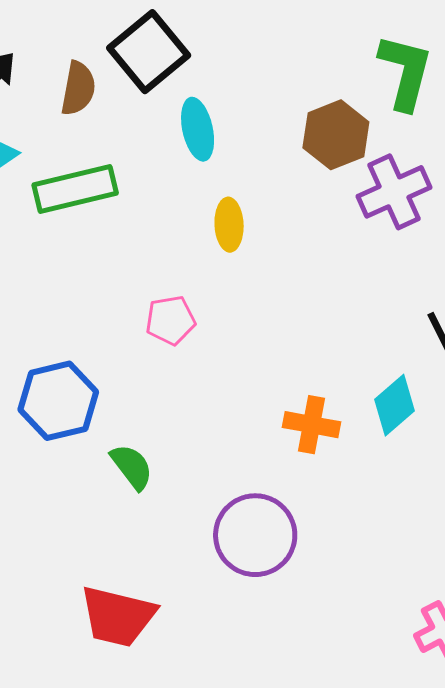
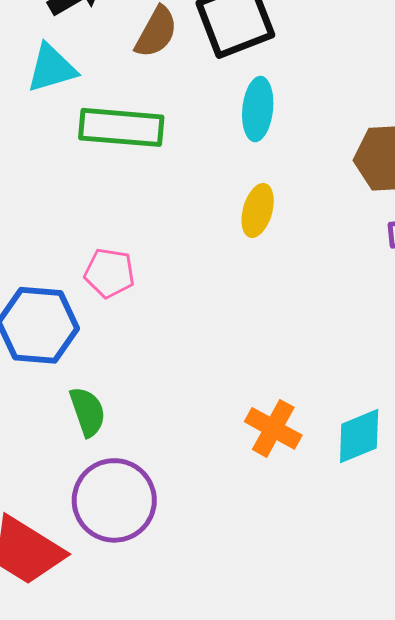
pink pentagon: (171, 320) -> (109, 273), moved
purple circle: (255, 535) -> (114, 500), moved

